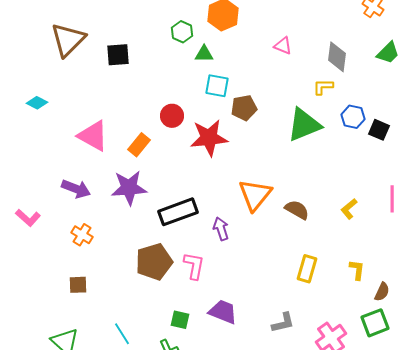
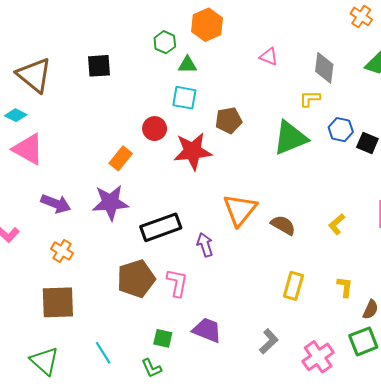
brown triangle: (68, 40) -> (34, 75), moved, turned -36
cyan square: (217, 86) -> (184, 98), moved
pink triangle: (93, 136) -> (28, 149), moved
brown square: (78, 285) -> (58, 302), size x1.8
gray L-shape: (283, 323) -> (269, 341), turned -30

